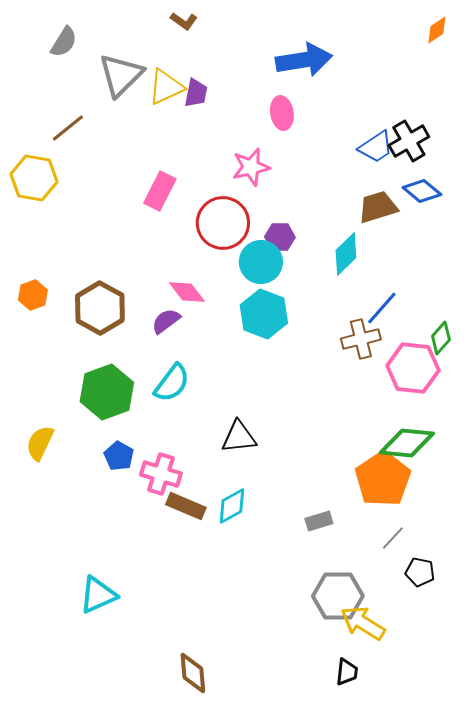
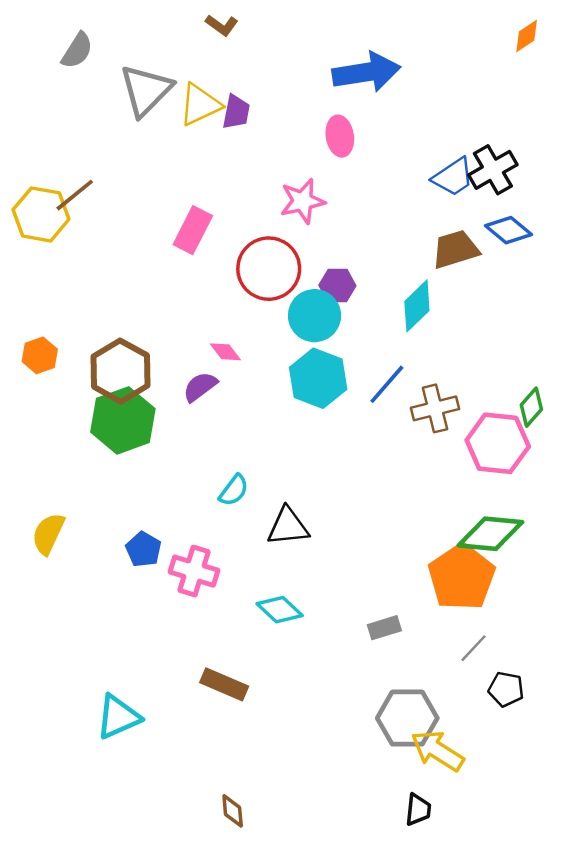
brown line: (68, 128) -> (75, 195), moved
pink diamond: (187, 292) -> (225, 352), size x0.7
blue line: (382, 308) -> (387, 384), moved
cyan semicircle: (172, 383) -> (234, 490), moved, size x0.7
green hexagon: (107, 392) -> (123, 420), moved
brown rectangle: (186, 506) -> (224, 684), moved
cyan diamond: (232, 506) -> (280, 610), turned 72
brown diamond: (193, 673) -> (233, 811), size x0.7

